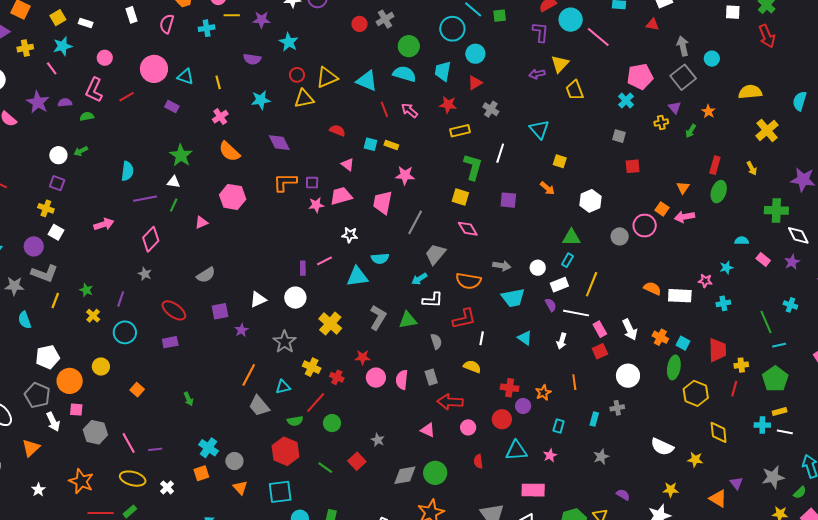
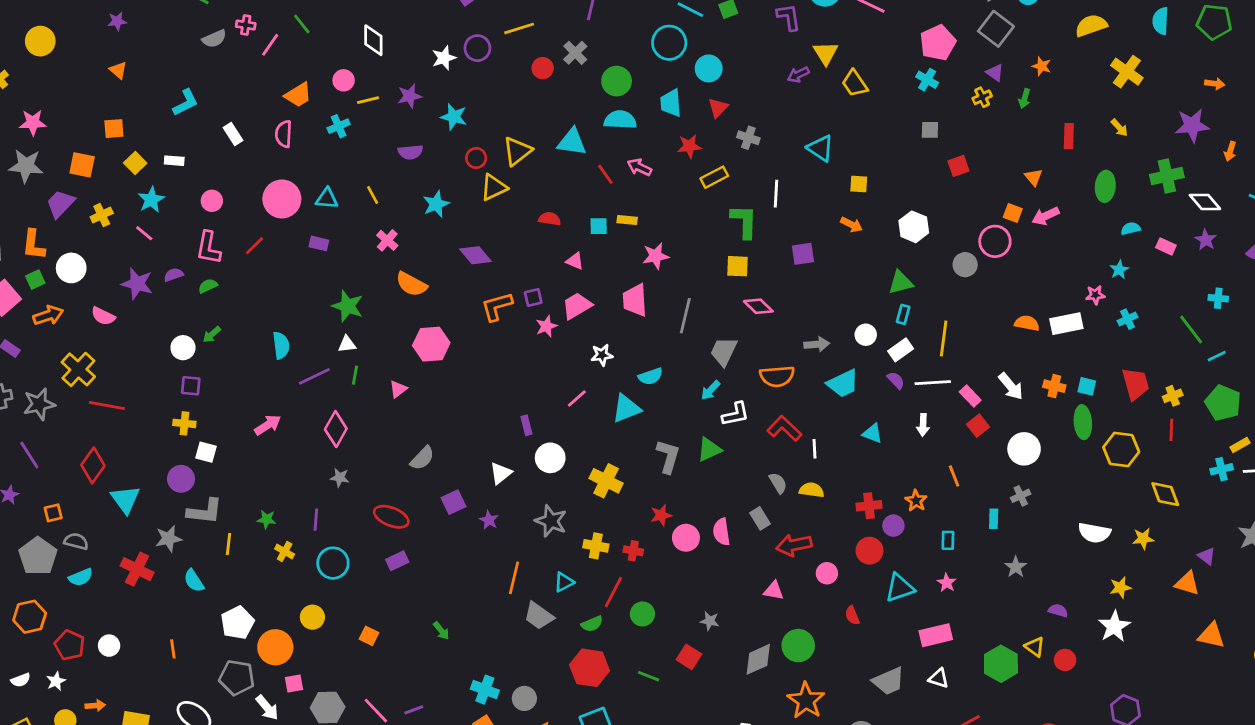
green ellipse: (719, 192) -> (1105, 186), moved
purple rectangle: (303, 268) -> (526, 425), moved
red L-shape: (464, 319) -> (784, 428), turned -110
gray semicircle: (436, 341) -> (778, 483), moved

